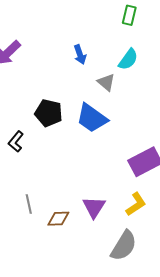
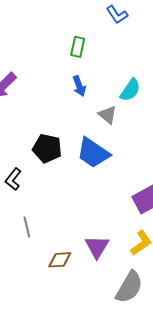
green rectangle: (129, 15) -> (78, 47), moved
gray line: (29, 204) -> (27, 227), moved

